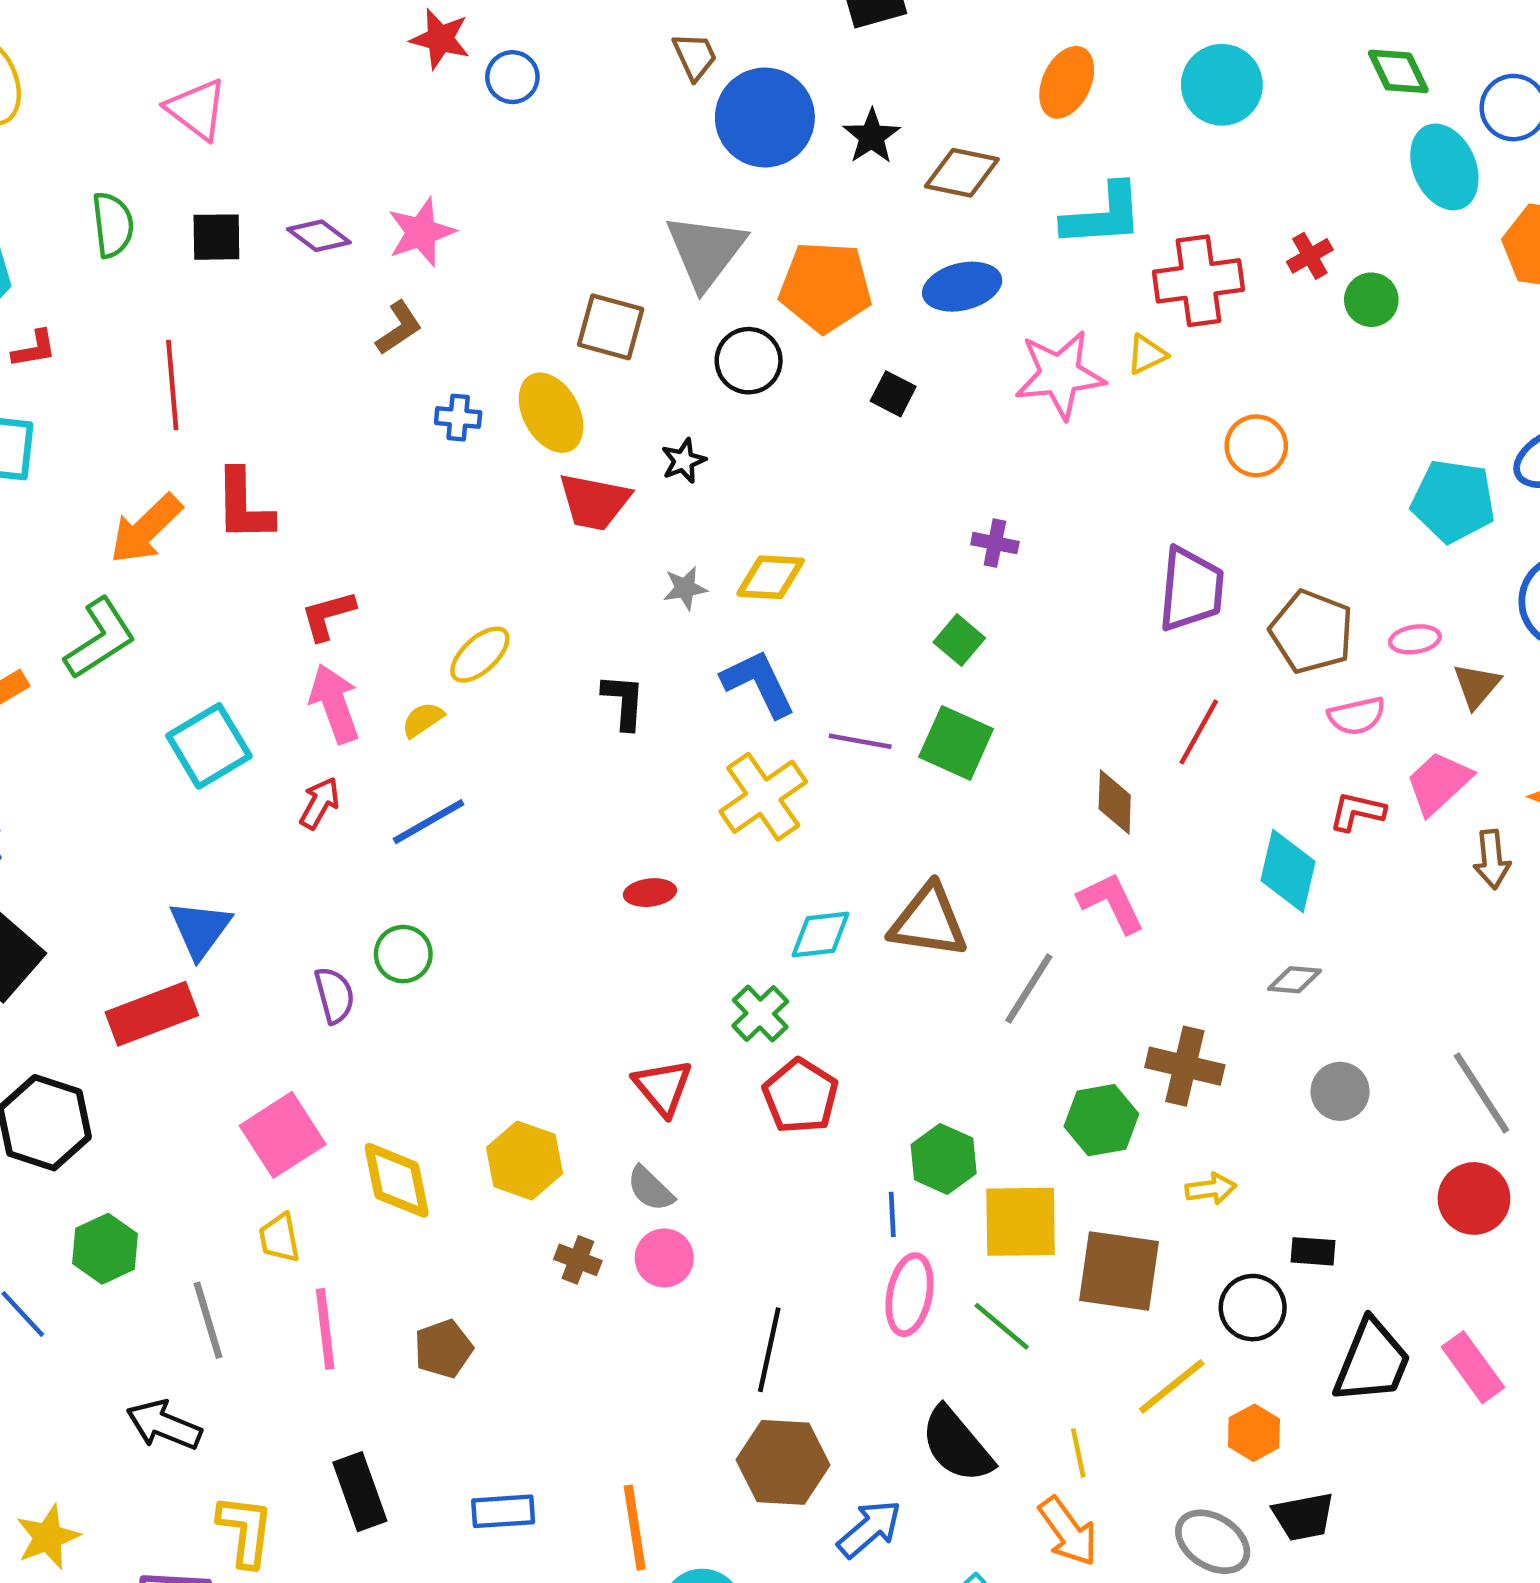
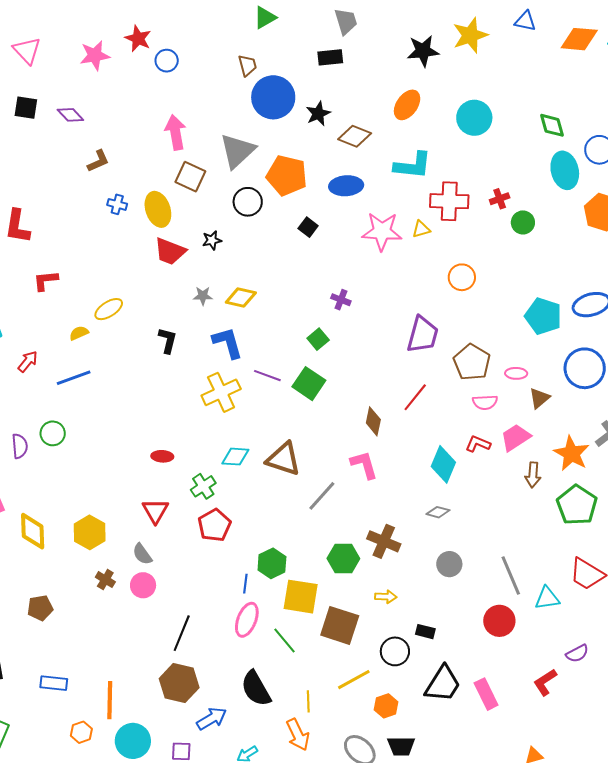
pink star: (421, 232) -> (95, 55), moved
pink arrow: (335, 704) -> (175, 132), moved
red ellipse: (650, 893) -> (162, 456), moved

